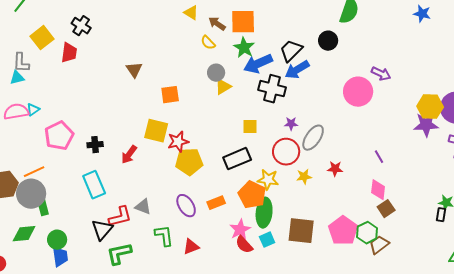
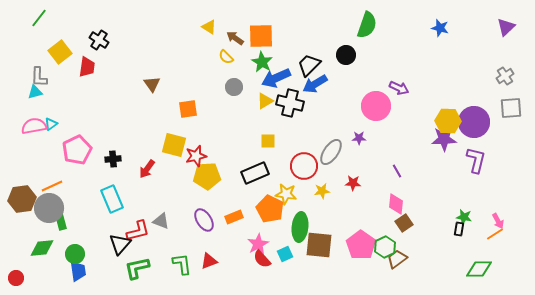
yellow triangle: (223, 87) -> (265, 101), moved
purple star: (291, 124) -> (359, 138), moved
green ellipse: (264, 213) -> (300, 227), moved
green L-shape: (164, 236) -> (182, 264), moved

